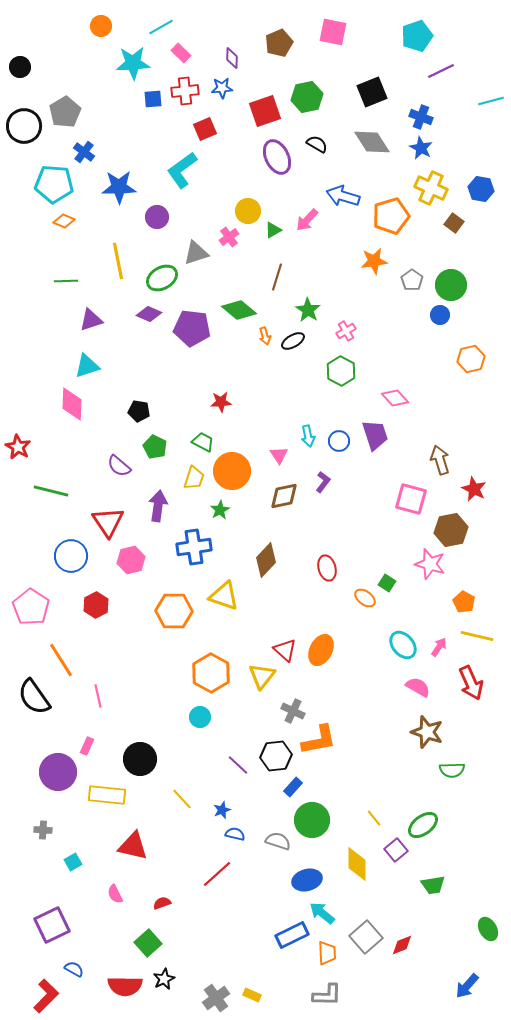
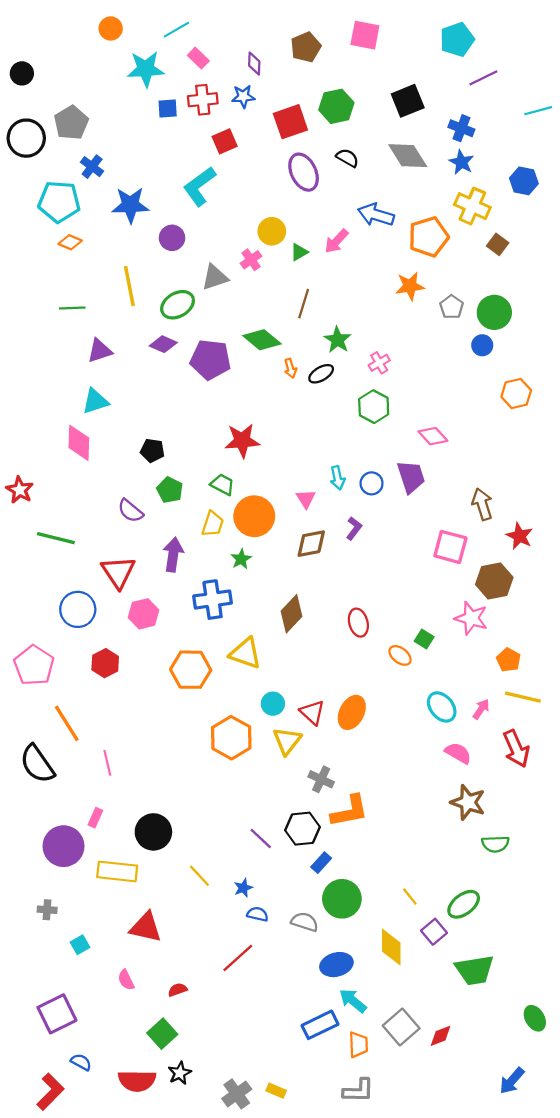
blue hexagon: (481, 189) -> (524, 181), moved
red star: (221, 402) -> (242, 441), size x1.5
cyan circle: (200, 717) -> (273, 704), moved
green trapezoid: (433, 885) -> (475, 970), size x1.5

